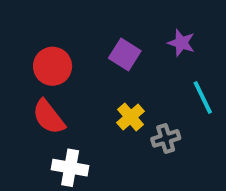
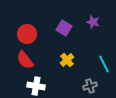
cyan line: (203, 97) -> (104, 64), moved
gray cross: (166, 138) -> (90, 86), moved

